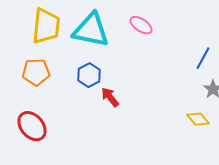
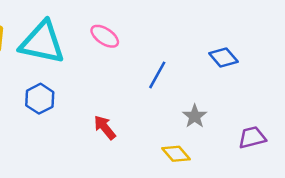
blue line: (203, 58) -> (157, 75), moved
red arrow: (110, 97) -> (105, 127), moved

